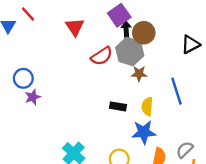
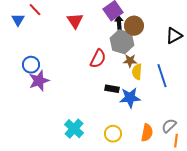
red semicircle: (102, 56) -> (98, 59), moved, turned -30
purple star: (33, 97) -> (39, 81), size x1.5
yellow semicircle: (147, 106) -> (137, 72), moved
blue star: (144, 132) -> (130, 98), moved

